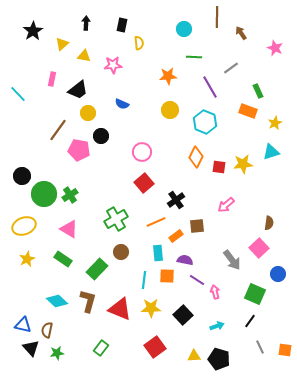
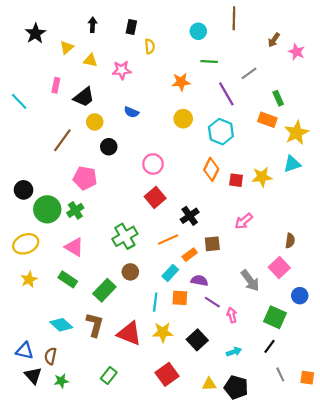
brown arrow: (241, 33) -> (274, 40), moved, turned -112
yellow star: (275, 123) -> (296, 133), size x1.6
pink pentagon: (79, 150) -> (85, 178), moved
cyan rectangle: (158, 253) -> (170, 273), turned 49

